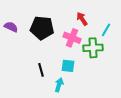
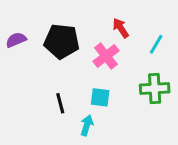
purple semicircle: (11, 27) -> (16, 40), turned -48
pink cross: (72, 38) -> (106, 56), turned 30
green cross: (93, 48) -> (155, 88), moved

